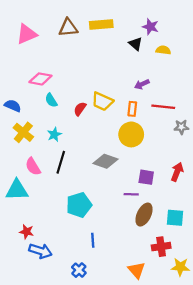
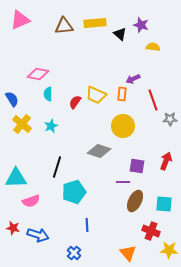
pink triangle: (27, 34) -> (20, 20), moved
black triangle: (135, 44) -> (120, 34), moved
cyan semicircle: (51, 100) -> (48, 94), turned 32
blue semicircle: (13, 106) -> (12, 99), turned 35
red line: (163, 107) -> (153, 100), turned 65
orange rectangle: (132, 109) -> (122, 94), moved
black line: (61, 162) -> (57, 167), moved
pink semicircle: (33, 167) -> (31, 201), moved, turned -78
red star: (27, 232) -> (13, 228), moved
red cross: (161, 247) -> (151, 231), turned 30

